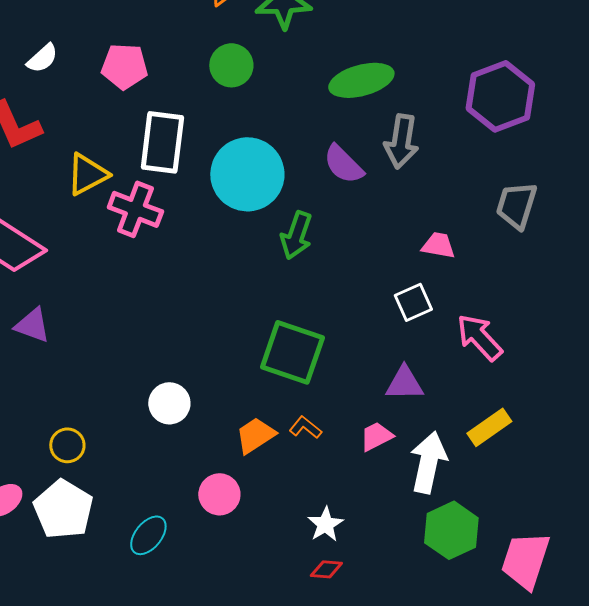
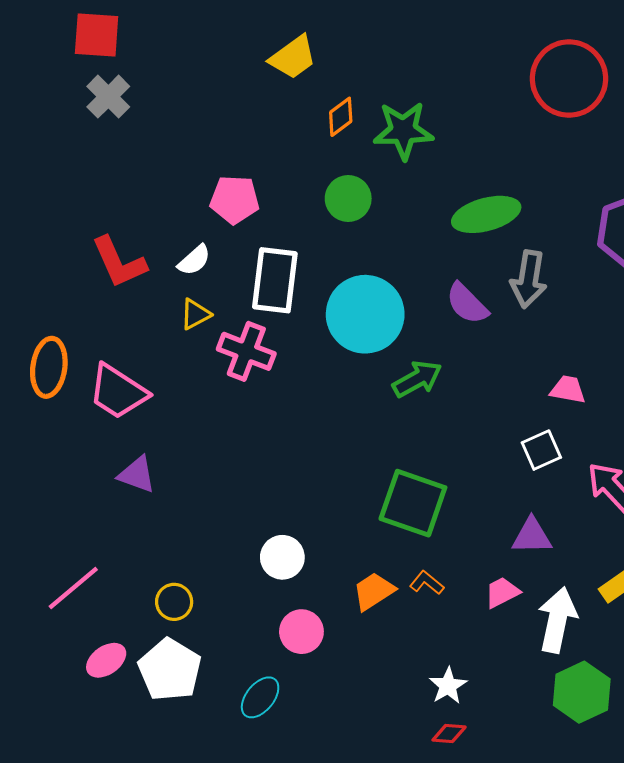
white semicircle: (42, 58) -> (194, 260), moved
yellow triangle: (87, 174) -> (195, 314), size x0.7
green arrow: (296, 235) -> (417, 379), turned -138
pink circle: (219, 494) -> (301, 632), moved

